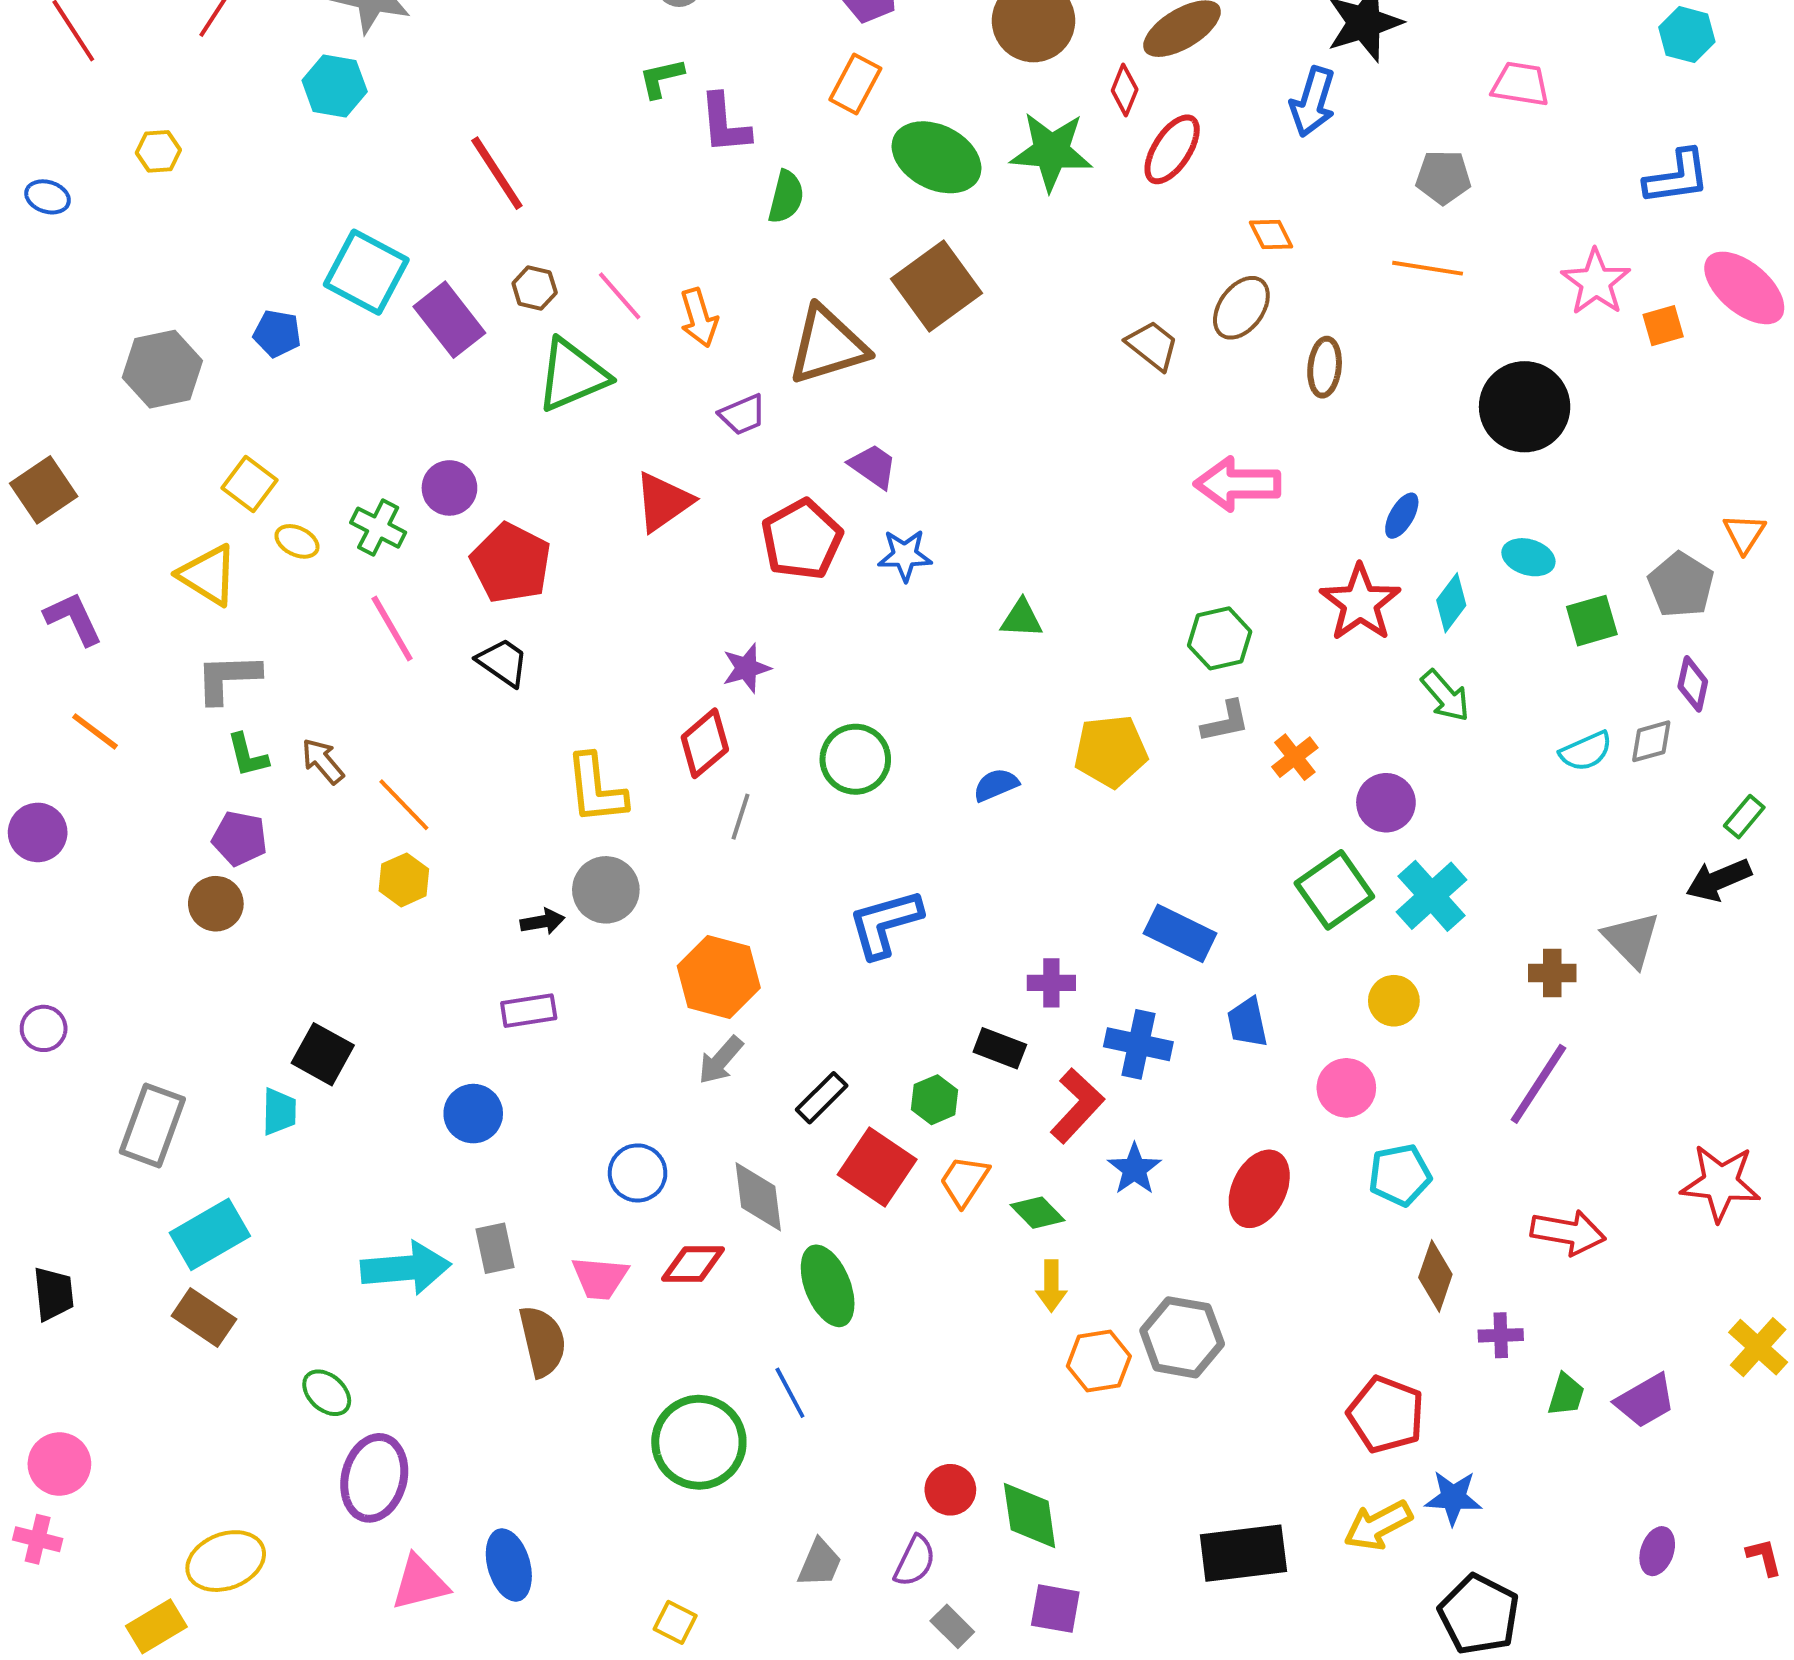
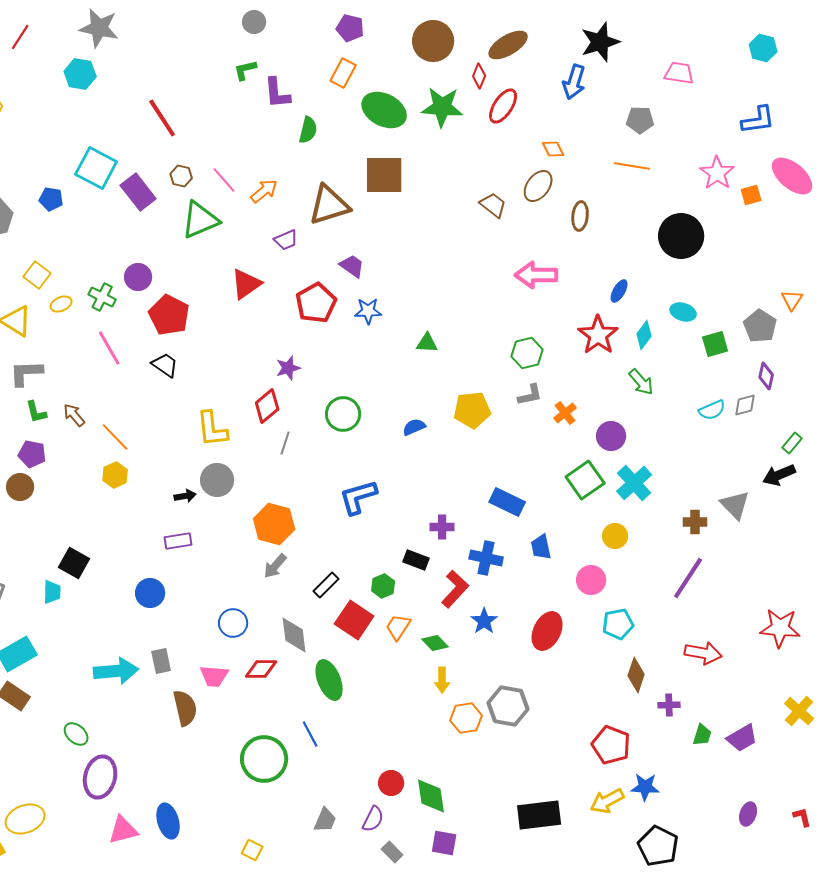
brown square: (936, 286) -> (384, 175), turned 36
orange arrow: (699, 318) -> (264, 191), turned -112
yellow ellipse: (297, 541) -> (61, 304), turned -50

